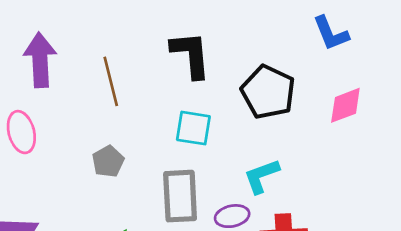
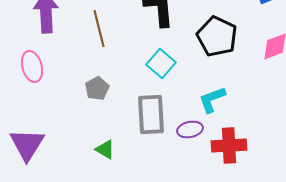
cyan square: (193, 128) -> (161, 63), turned 32

